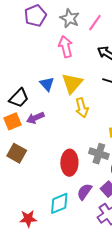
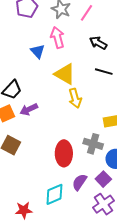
yellow triangle: (72, 83) -> (65, 74), turned -40
blue triangle: (47, 84) -> (38, 51), moved

